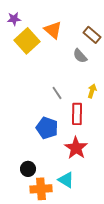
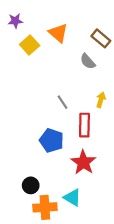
yellow square: (27, 41) -> (30, 45), size x0.7

